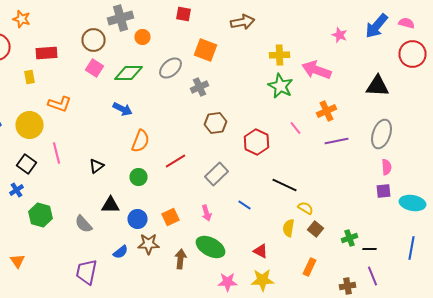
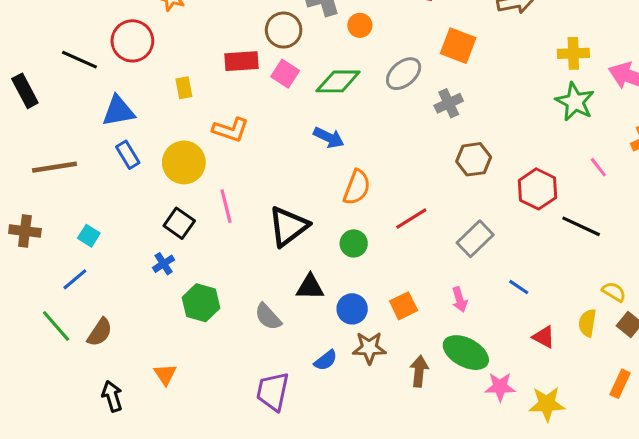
red rectangle: (46, 53) -> (241, 61), moved
black triangle: (96, 166) -> (288, 226), size x1.8
black line: (284, 185) -> (581, 226), moved
red triangle: (260, 251) -> (544, 337), moved
pink star: (228, 282) -> (500, 387), moved

